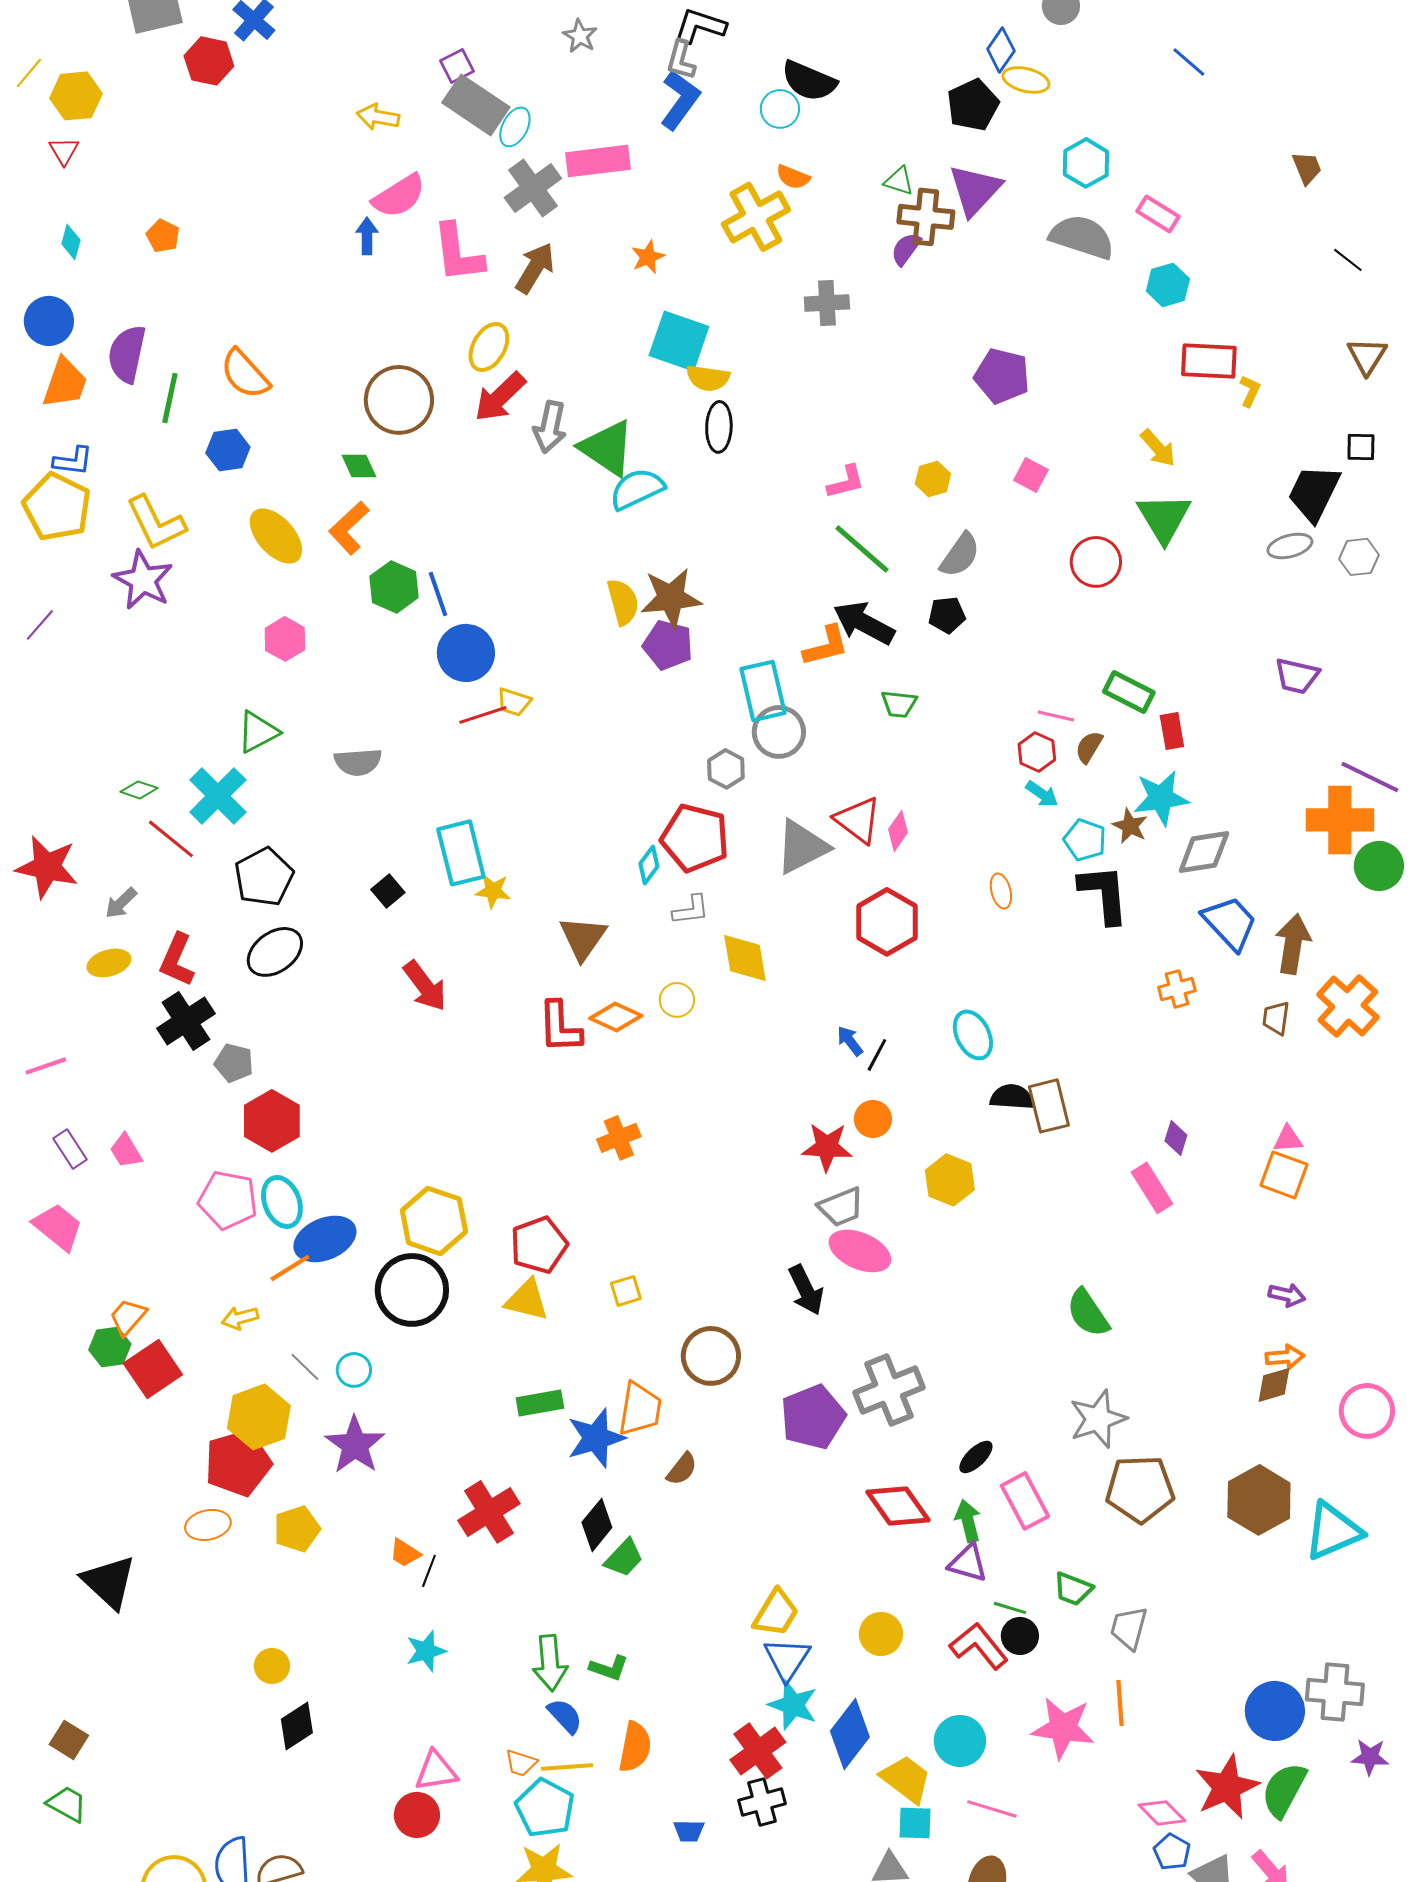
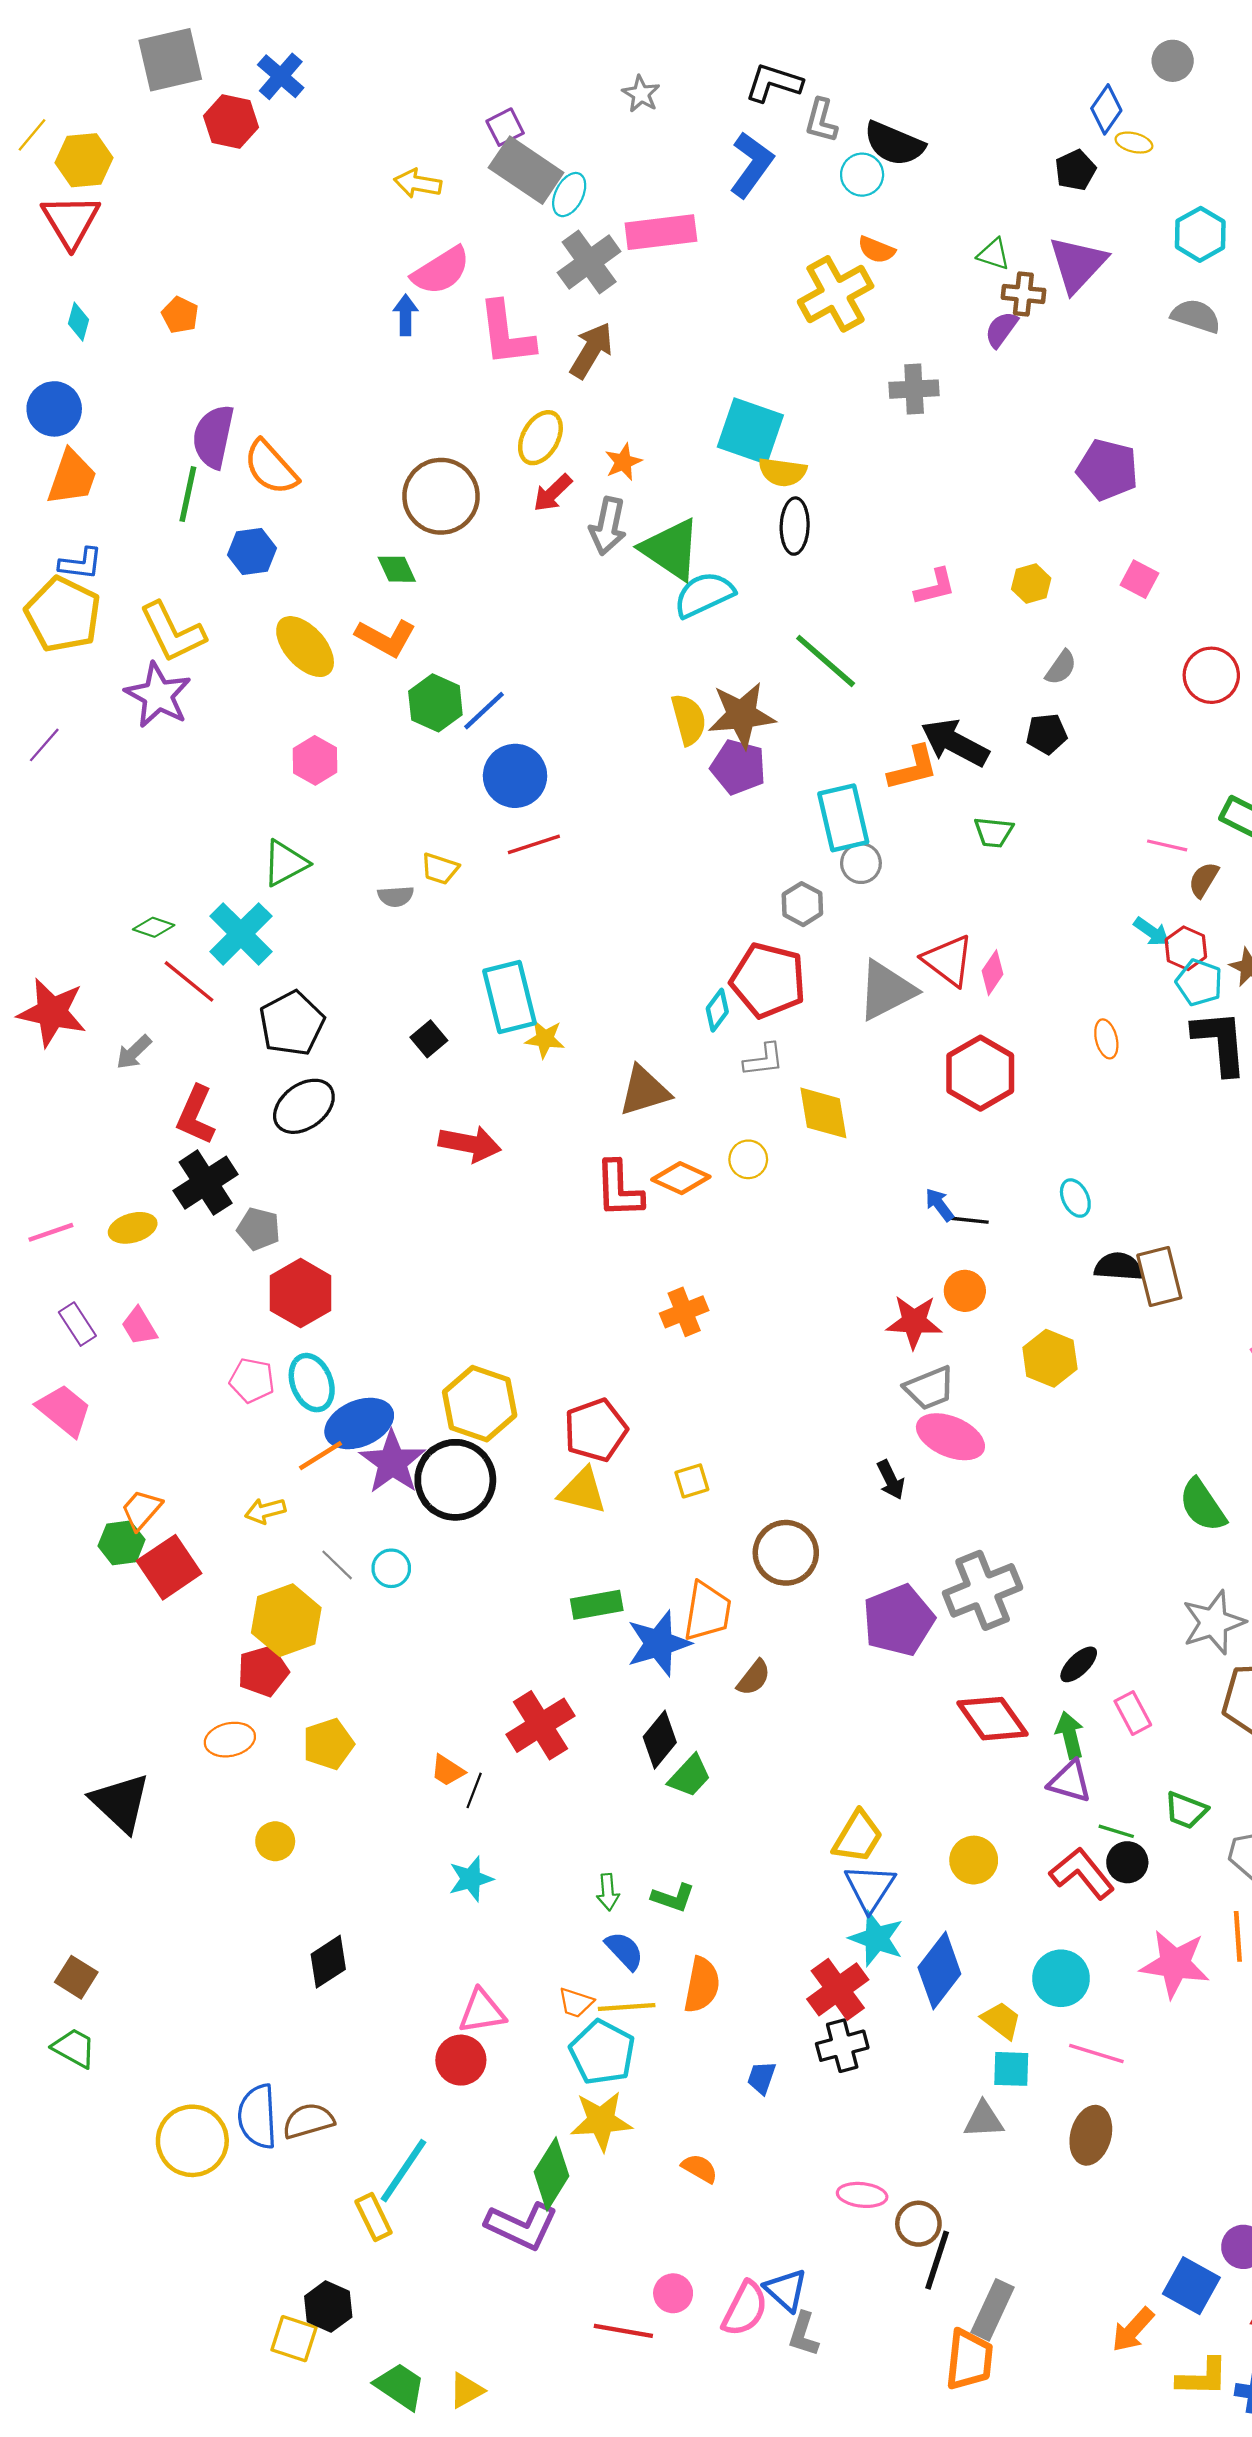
gray L-shape: (681, 60) -> (821, 120), moved
yellow ellipse: (1026, 80) -> (1134, 143), size x0.7
black pentagon: (973, 105) -> (1075, 170), size x0.7
red triangle: (64, 151) -> (71, 221), size x1.8
brown cross: (926, 217) -> (1023, 294), size x0.7
gray semicircle: (1082, 237) -> (1196, 316), size x0.7
orange star: (648, 257) -> (623, 462), moved
purple semicircle: (127, 354) -> (213, 437), moved
red arrow: (500, 397) -> (553, 493), size x0.7
orange L-shape: (349, 528) -> (386, 638), turned -108
green line: (862, 549) -> (826, 661), moved
gray semicircle: (960, 555) -> (1061, 668), size x0.7
blue line: (438, 594) -> (484, 711), turned 66
yellow trapezoid: (514, 702) -> (440, 869), moved
gray circle: (779, 732) -> (861, 863), size x0.7
red hexagon: (1037, 752) -> (1186, 948), moved
gray semicircle: (358, 762) -> (396, 896), size x0.7
brown triangle: (583, 938) -> (644, 1091), turned 38
yellow ellipse: (109, 963) -> (133, 1228), moved
red arrow: (425, 986) -> (470, 1144), turned -42
cyan ellipse: (973, 1035) -> (1075, 1198), size x0.7
black line: (877, 1055) -> (969, 1220), turned 68
pink pentagon: (228, 1200) -> (252, 1380), size x0.7
black arrow: (806, 1290) -> (891, 1480), size x0.7
purple star: (355, 1445) -> (392, 1462), moved
red pentagon: (238, 1463) -> (263, 1671), size x0.7
pink rectangle: (1025, 1501) -> (1133, 1713), size x0.7
green arrow: (550, 1663) -> (608, 1892), size x0.6
yellow circle: (272, 1666) -> (275, 1841), moved
yellow trapezoid: (906, 1779) -> (1001, 2020), size x0.7
blue trapezoid: (689, 1831) -> (761, 2078), turned 108

